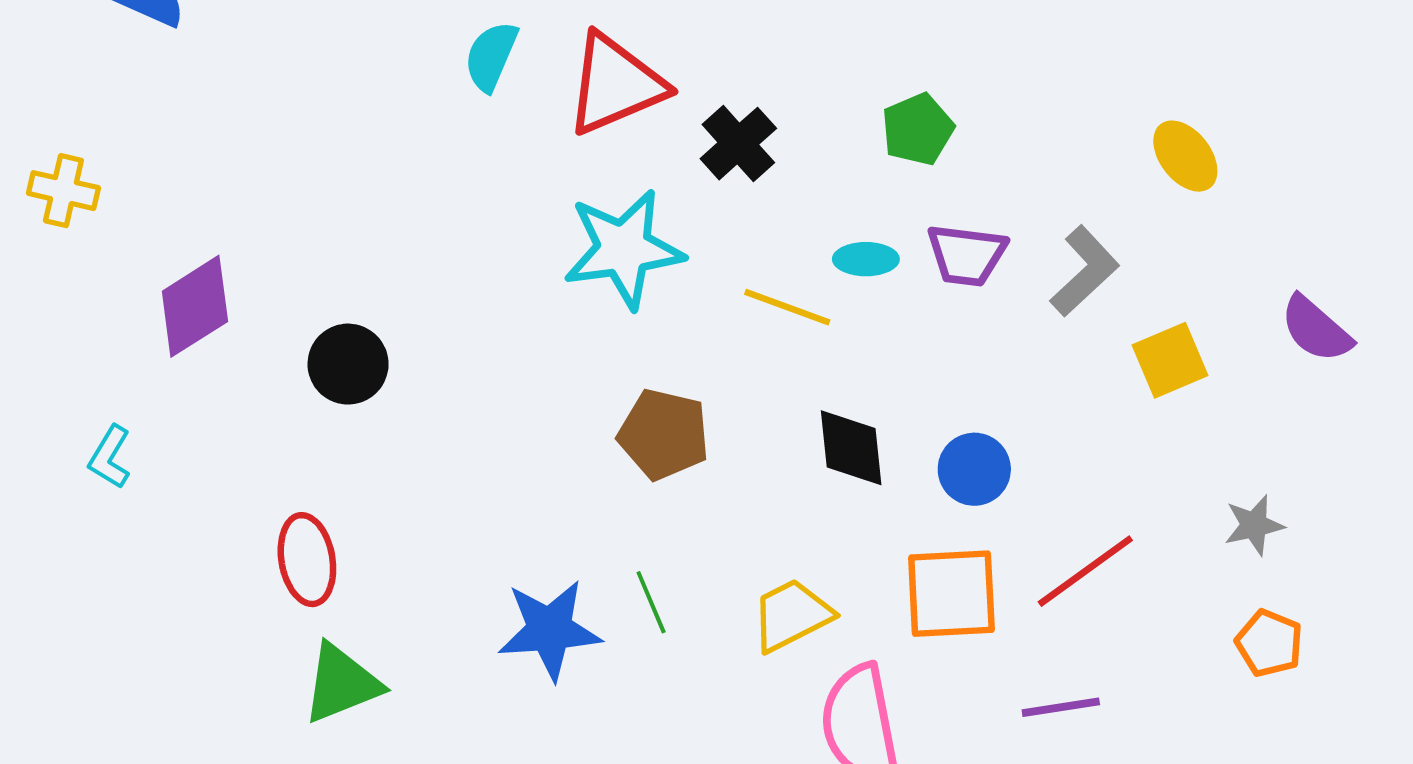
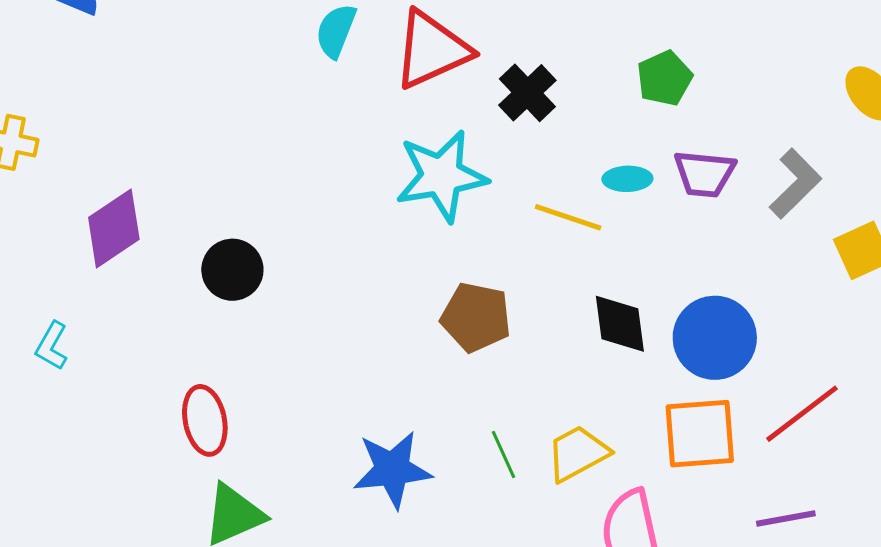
blue circle: (974, 469) -> (715, 338), size x1.5
green line: (651, 602) -> (504, 455), moved

